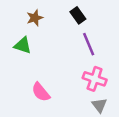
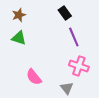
brown star: (35, 18) -> (19, 15), moved
gray triangle: (99, 105) -> (67, 88), moved

